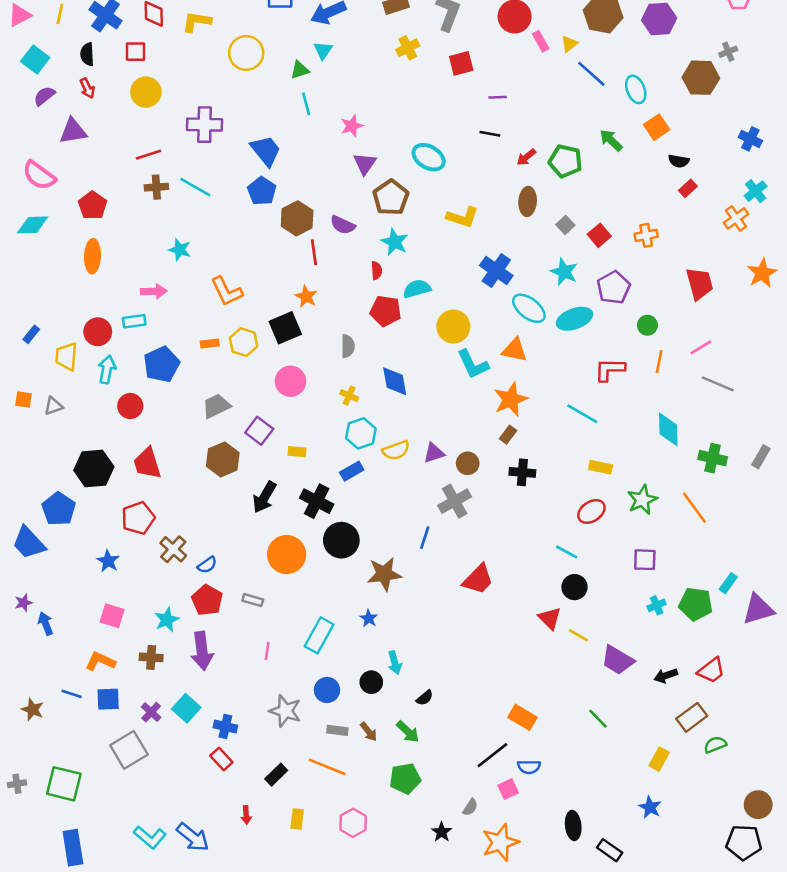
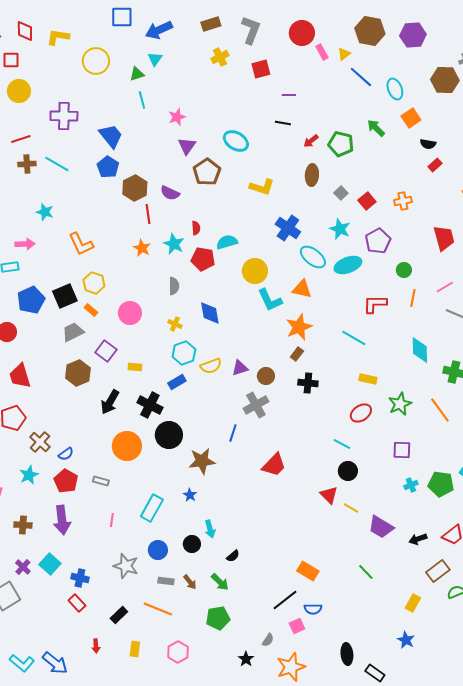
cyan star: (395, 242) -> (174, 244), moved
black square: (285, 328) -> (65, 296), moved
orange rectangle: (210, 343) -> (91, 310), moved, turned 48
cyan star: (167, 620) -> (29, 475), moved

